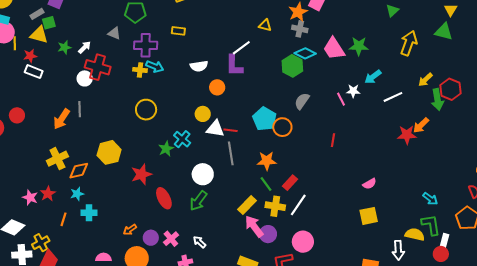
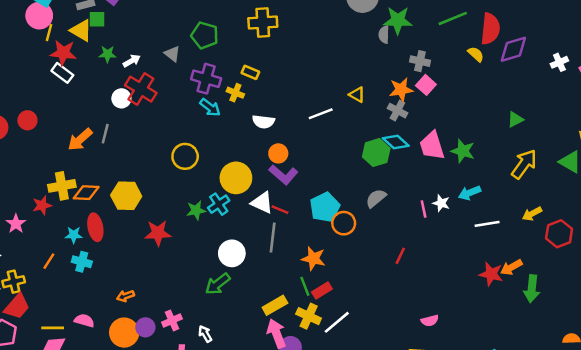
red star: (30, 56) -> (63, 53), size x1.5
purple L-shape: (234, 66) -> (283, 175), moved, turned -65
yellow cross: (140, 70) -> (235, 93), moved
green arrow: (437, 100) -> (532, 289), moved
yellow circle: (203, 114) -> (236, 178), moved, size x1.6
orange diamond: (79, 171) -> (86, 193), moved
red rectangle: (290, 183) -> (322, 291), moved
red star: (48, 194) -> (42, 205), moved
red ellipse: (164, 198) -> (95, 227), moved
purple circle: (151, 238) -> (145, 327), moved

